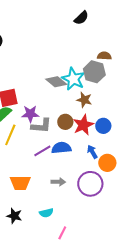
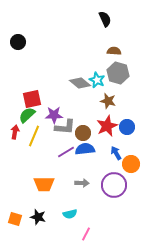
black semicircle: (81, 18) -> (105, 19), turned -70
brown semicircle: (104, 56) -> (114, 51), moved
cyan star: (73, 79) -> (97, 80), size x0.7
brown circle: (65, 122) -> (83, 133), moved

